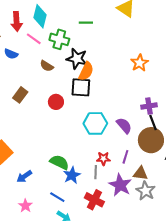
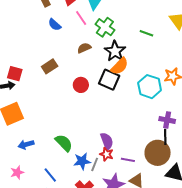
green line: (86, 23) -> (146, 33), moved
brown semicircle: (47, 66) -> (84, 48), turned 104
cyan hexagon: (95, 123) -> (150, 87), moved
purple semicircle: (124, 126) -> (107, 141), moved
purple line: (125, 157) -> (128, 160), turned 64
blue star: (72, 175) -> (82, 161), moved

